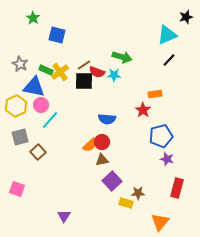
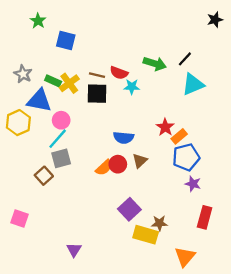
cyan triangle: (167, 35) -> (193, 84), moved
green arrow: (122, 57) -> (155, 64), moved
black line: (169, 60) -> (185, 59), moved
brown line: (84, 65) -> (97, 75), turned 48
red semicircle: (97, 72) -> (119, 73), moved
orange rectangle: (155, 94) -> (179, 136), moved, turned -32
pink circle: (41, 105) -> (61, 120), moved
gray square: (20, 137) -> (61, 158), moved
brown triangle: (102, 160) -> (140, 161), moved, turned -32
yellow rectangle: (126, 203) -> (146, 235), size x1.5

